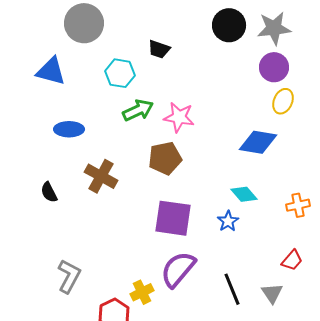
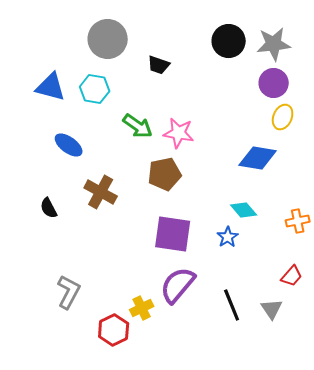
gray circle: (84, 23) -> (108, 39), moved
cyan hexagon: (120, 73) -> (95, 89), moved
green arrow: (138, 110) -> (138, 126), turned 60
blue ellipse: (69, 129) -> (69, 145), turned 36

